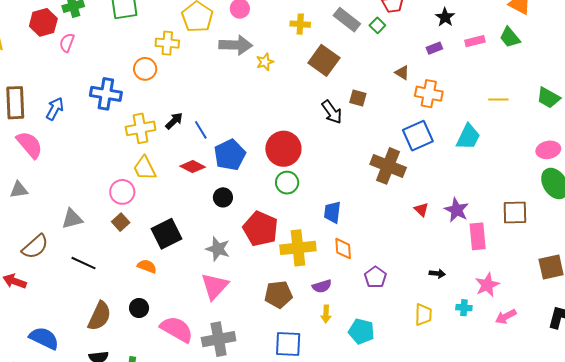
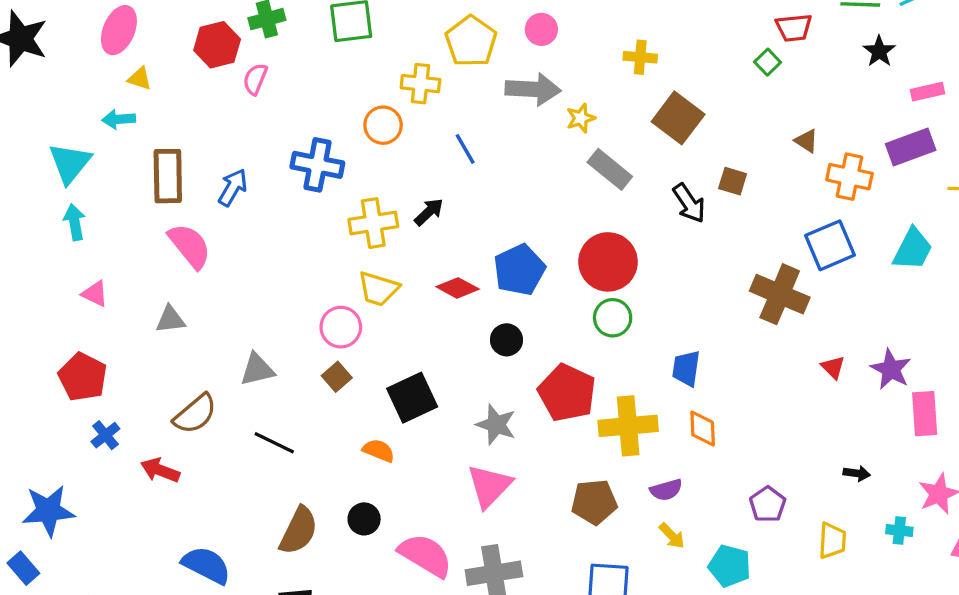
gray rectangle: (347, 20) -> (610, 169), moved
purple rectangle: (434, 48) -> (911, 147), moved, size x1.8
blue line: (201, 130) -> (465, 149), moved
yellow trapezoid: (145, 168) -> (378, 289), turned -48
purple pentagon: (375, 277) -> (768, 504), moved
yellow arrow: (326, 314) -> (672, 536), turned -48

